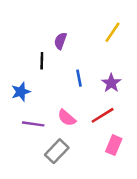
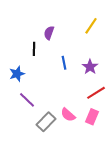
red line: (103, 115) -> (96, 93), moved
pink semicircle: (67, 118) -> (68, 115), moved
purple line: (33, 124) -> (27, 100), turned 36

